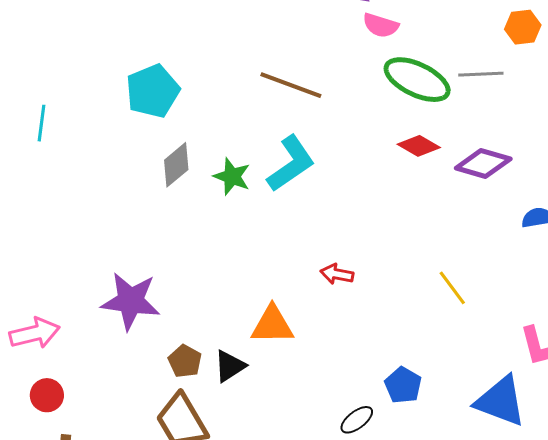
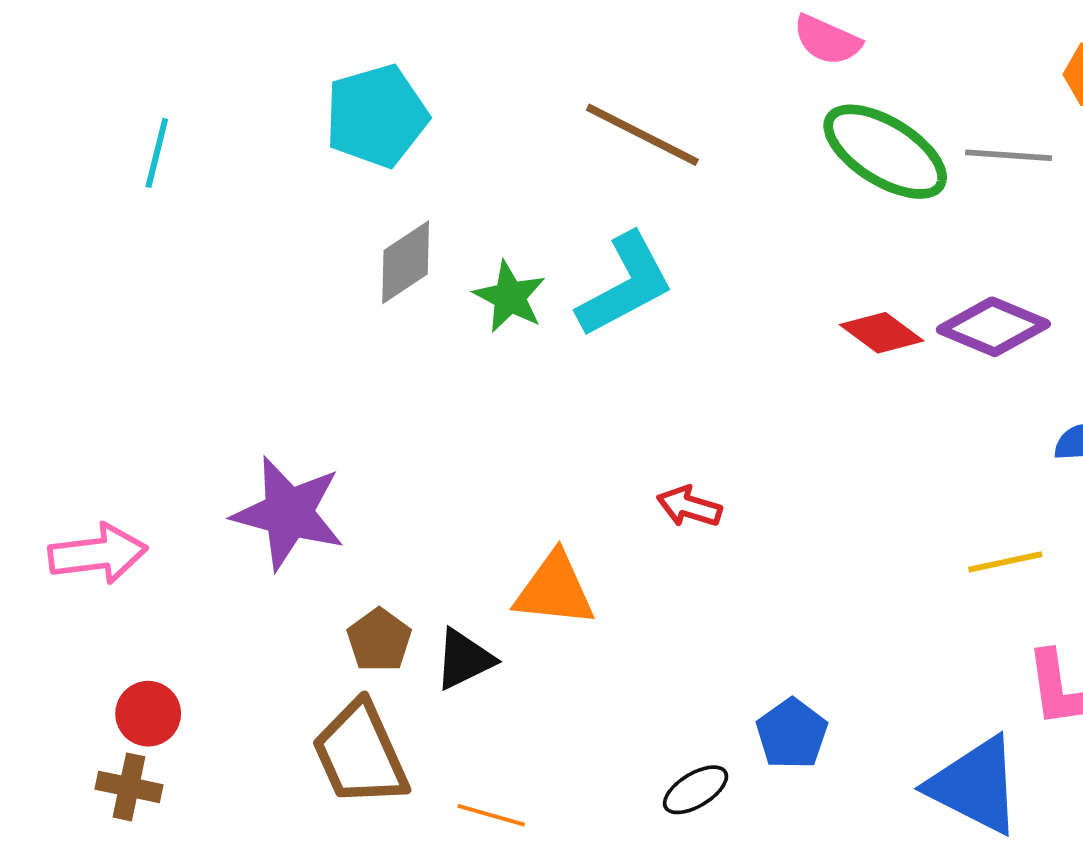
red diamond: (419, 146) -> (882, 333), moved
yellow line: (452, 288) -> (1005, 562), moved, turned -72
red circle: (47, 395) -> (148, 714), moved

